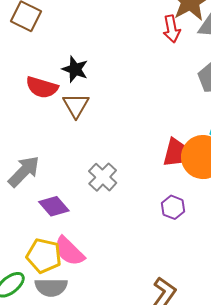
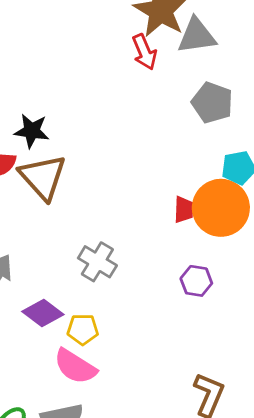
brown triangle: (76, 105) -> (43, 177), size x1.4
red trapezoid: (175, 152) -> (184, 210), size x0.7
yellow pentagon: (44, 256) -> (83, 329), moved, size x0.7

